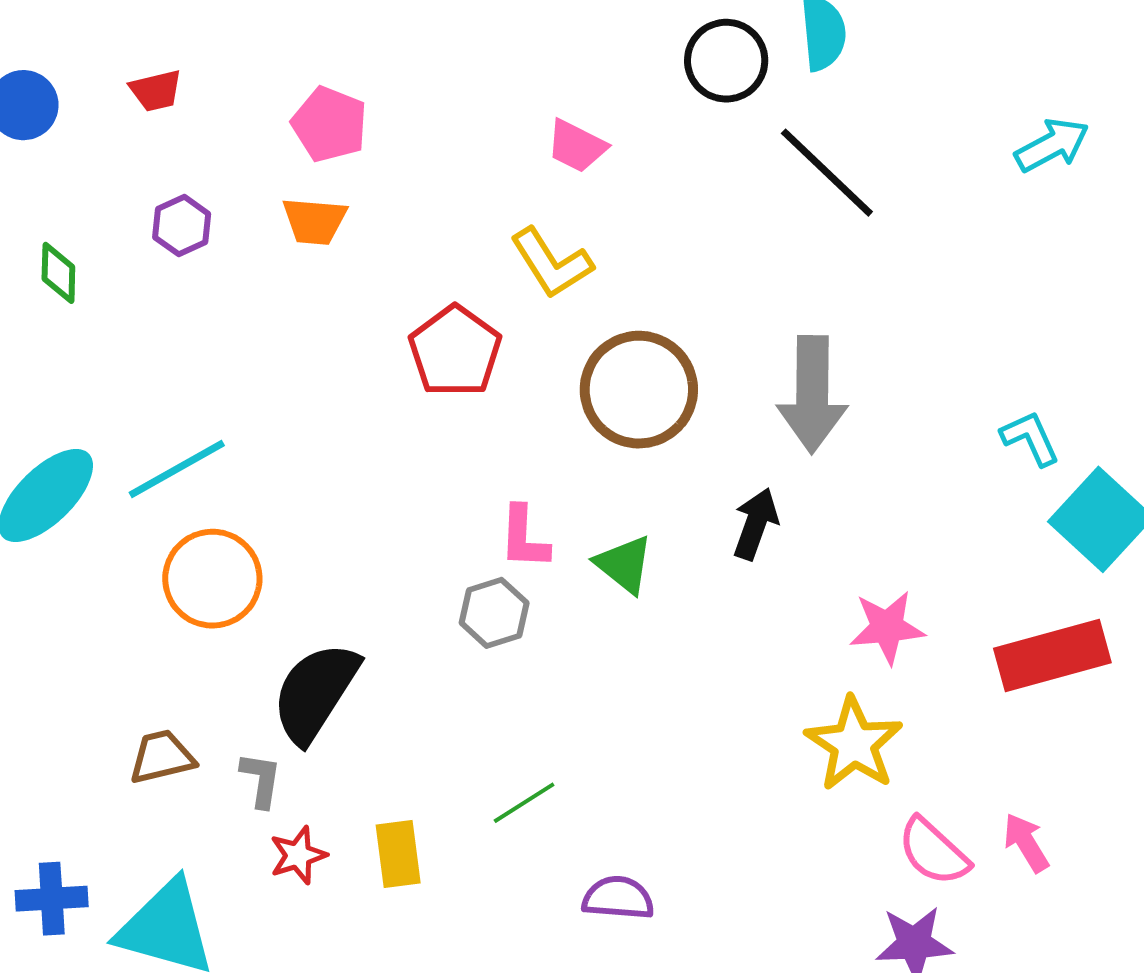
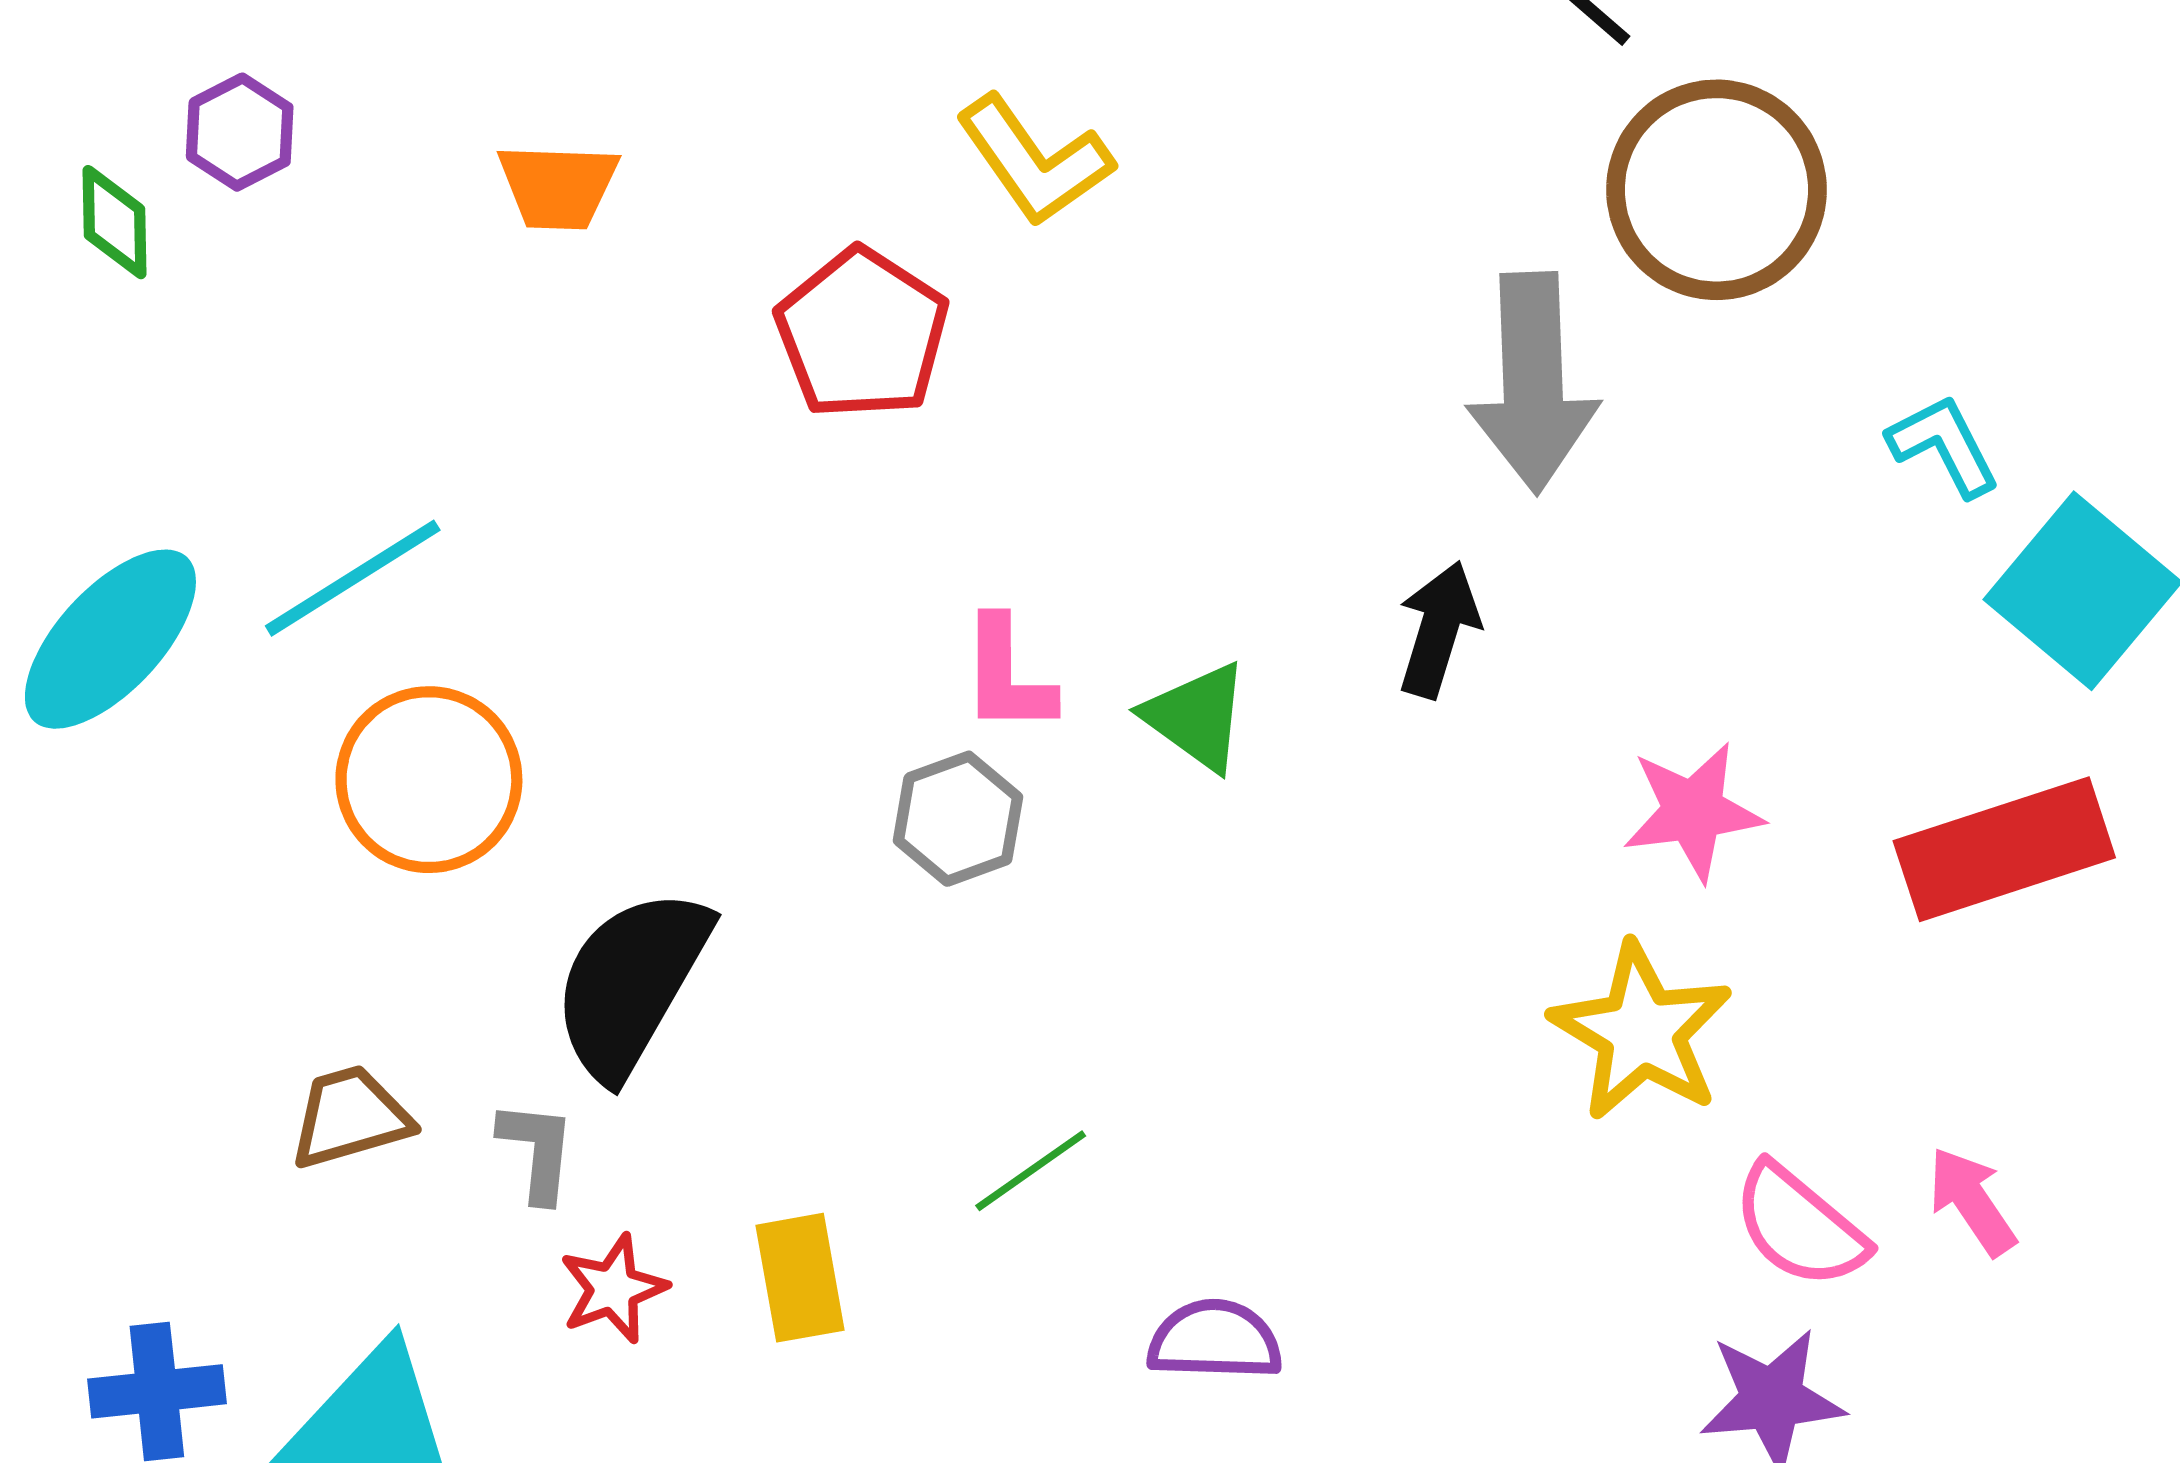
orange trapezoid: (315, 221) -> (558, 186), moved
purple hexagon: (182, 226) -> (240, 132), moved
brown circle: (639, 390) -> (1716, 190), moved

